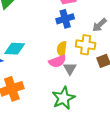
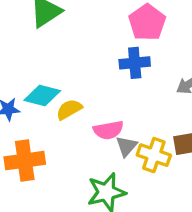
yellow cross: (86, 45) -> (154, 155), moved
yellow semicircle: (62, 49) -> (69, 109), moved, turned 42

